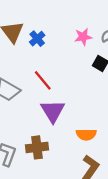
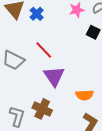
brown cross: (37, 147) -> (42, 109), turned 36

